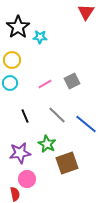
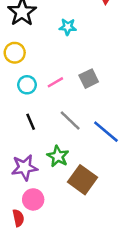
cyan star: (40, 37) -> (68, 27), moved
cyan circle: (10, 83) -> (27, 85), moved
brown square: (67, 163) -> (82, 180), turned -35

